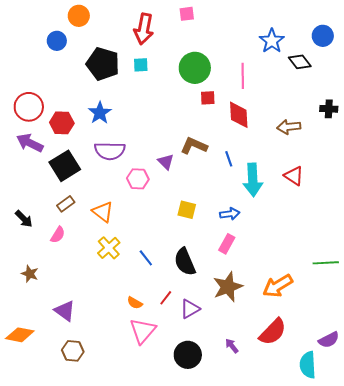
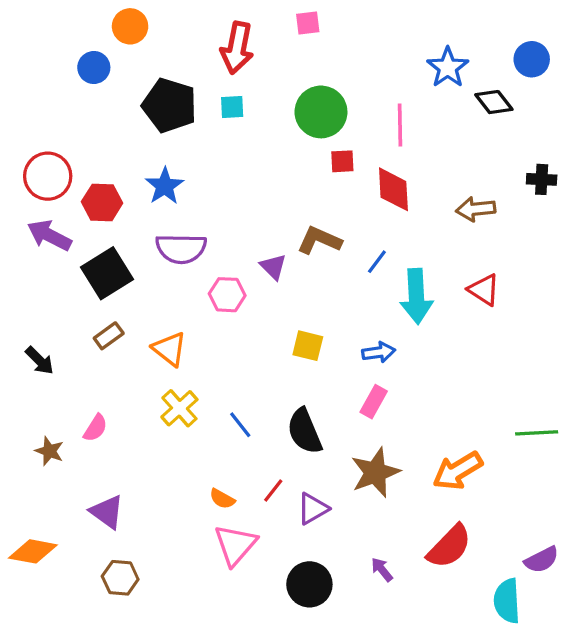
blue line: (229, 159) -> (377, 262), turned 56
pink semicircle: (58, 235) -> (95, 428), moved

